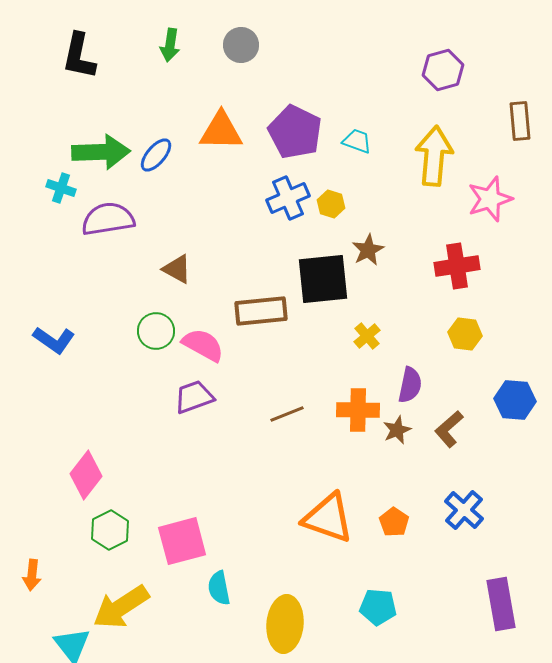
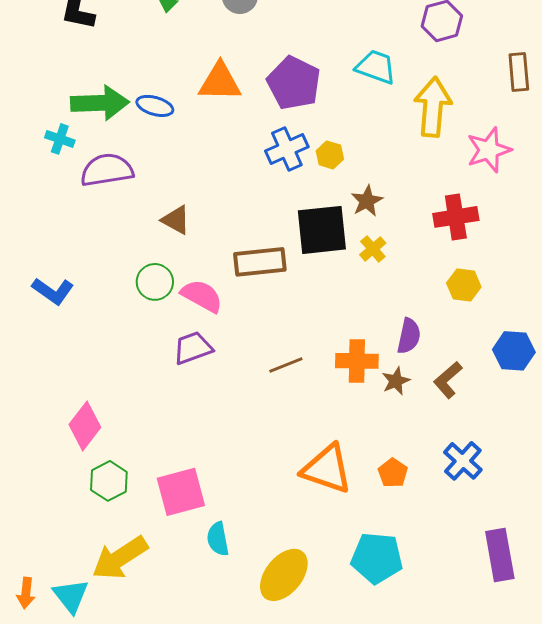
cyan trapezoid: (357, 141) -> (376, 67), moved, size x1.4
blue ellipse: (156, 155) -> (155, 106), turned 66
yellow cross: (367, 336) -> (373, 249), moved
orange arrow: (32, 575) -> (26, 593), moved
cyan pentagon: (378, 607) -> (377, 558), size x1.4
yellow ellipse: (285, 624) -> (284, 575), turned 34

